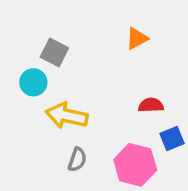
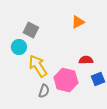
yellow arrow: (67, 116) -> (38, 66), turned 45
pink hexagon: (135, 165) -> (66, 80), moved

